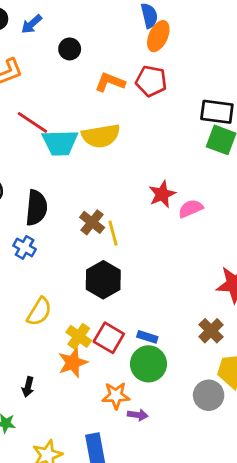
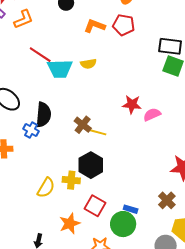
yellow semicircle: (101, 136) -> (88, 64), size x0.6
red star: (162, 194) -> (132, 104), turned 30
yellow line: (113, 233) -> (98, 132), turned -60
blue cross: (25, 247) -> (31, 130), moved
yellow cross: (79, 336) -> (71, 180), moved, turned -30
blue rectangle: (147, 337) -> (131, 209), moved

